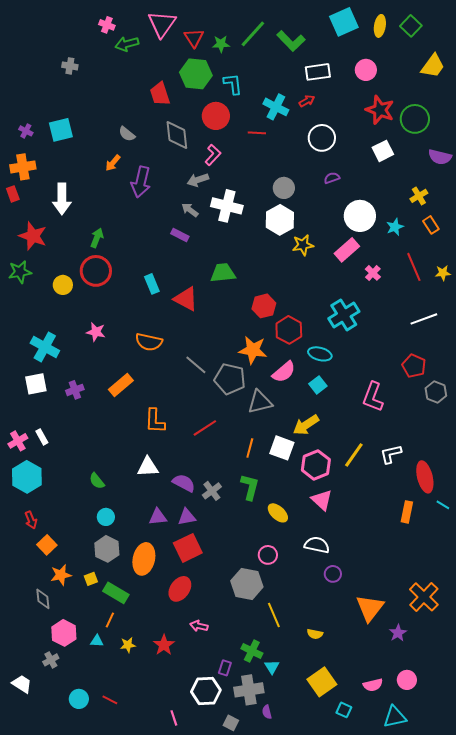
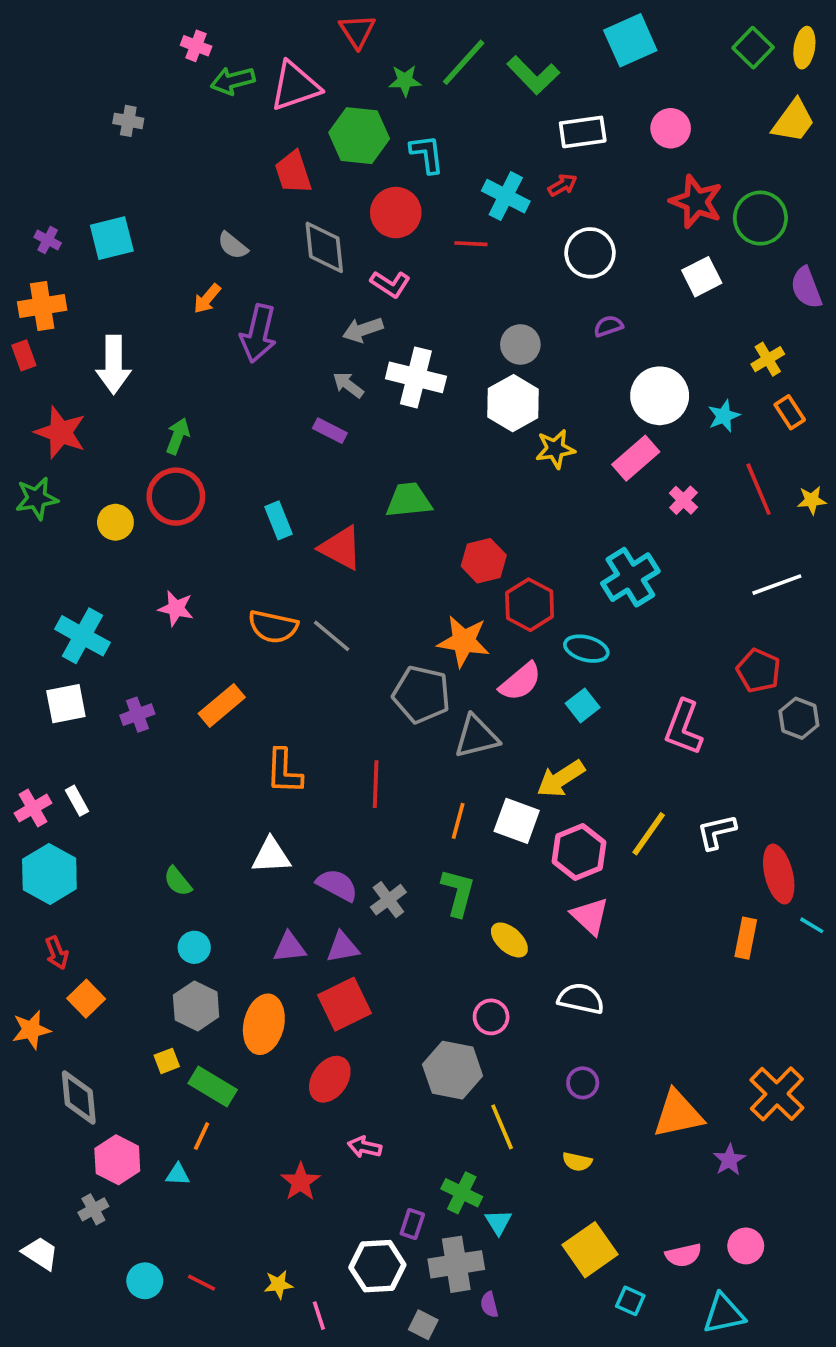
pink triangle: (162, 24) -> (295, 86), moved, turned 36
yellow ellipse: (380, 26) -> (804, 48), moved
red triangle: (194, 38) -> (357, 31), moved
pink L-shape: (213, 155) -> (390, 284), turned 80
purple semicircle: (440, 157) -> (806, 288), turned 55
gray line: (196, 365) -> (332, 636), moved
red line: (205, 428) -> (376, 784), turned -55
purple circle: (333, 574) -> (583, 1083), moved
orange star: (61, 575) -> (31, 1030), moved
gray diamond: (43, 599) -> (79, 1098), size x1.4
orange triangle: (370, 608) -> (678, 1114), turned 40
yellow star: (128, 645) -> (279, 1284), moved

